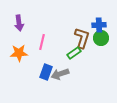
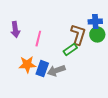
purple arrow: (19, 23) -> (15, 30), moved
orange star: (19, 53) -> (27, 65), moved

